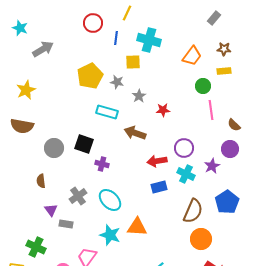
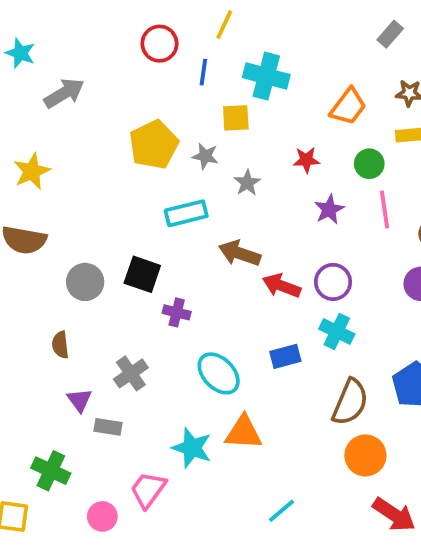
red star: (163, 110) -> (306, 160), moved
cyan rectangle: (107, 112) -> (186, 213), turned -30
red arrow: (157, 161) -> (282, 286), moved, turned 30
purple star: (212, 166) -> (329, 209), moved
cyan ellipse: (110, 200) -> (219, 373), moved

